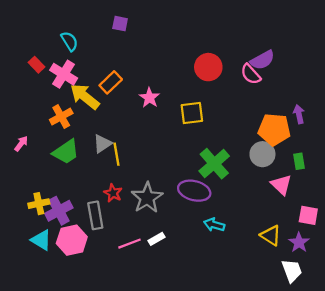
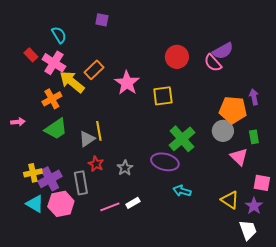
pink star: (149, 98) -> (127, 83), size x1.4
pink arrow: (21, 144) -> (18, 122), turned 48
gray triangle: (102, 144) -> (87, 139), moved
gray star: (147, 198) -> (125, 168), size x0.6

